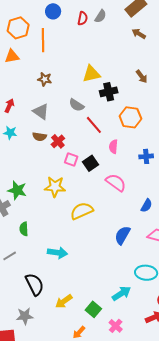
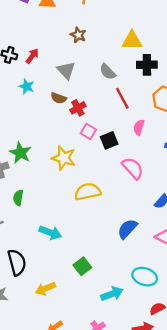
green square: (93, 309) -> (82, 266), moved

